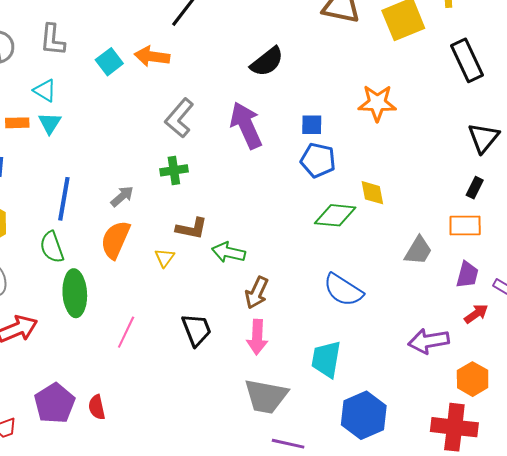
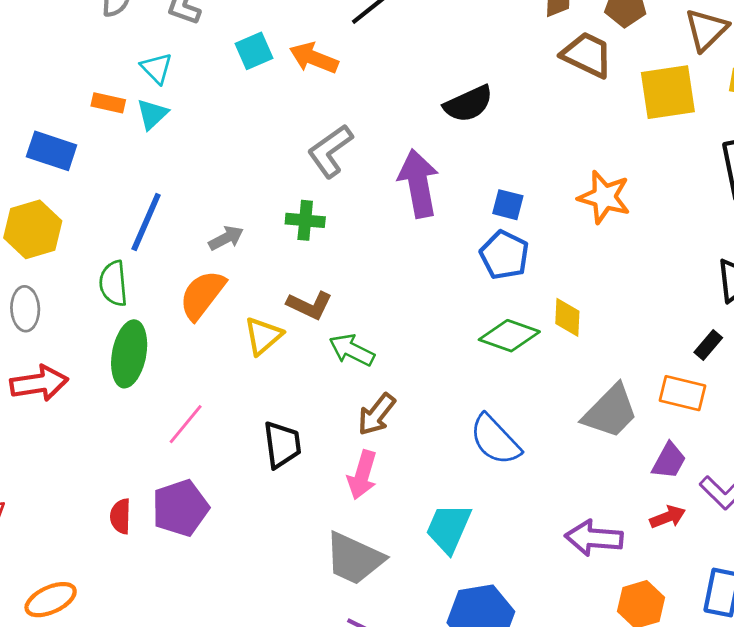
gray trapezoid: (418, 251) -> (610, 412), size x1.4
yellow triangle: (165, 258) -> (263, 336), size x1.4
purple pentagon: (55, 403) -> (180, 508), moved

